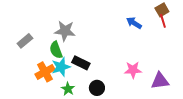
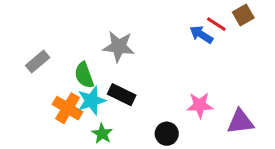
red line: (163, 21) -> (216, 24), moved, turned -40
gray star: (65, 31) -> (119, 47), moved
orange cross: (45, 72) -> (68, 108), turned -30
black circle: (97, 88) -> (167, 134), moved

